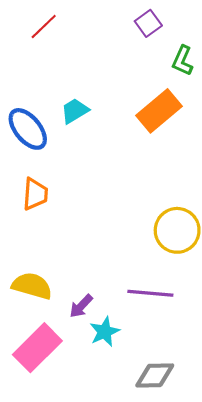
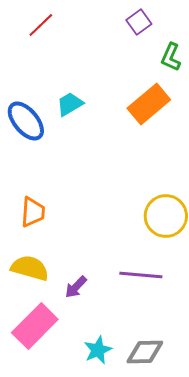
orange trapezoid: (35, 194) -> (33, 212), moved
cyan star: (105, 332) -> (98, 350), moved

